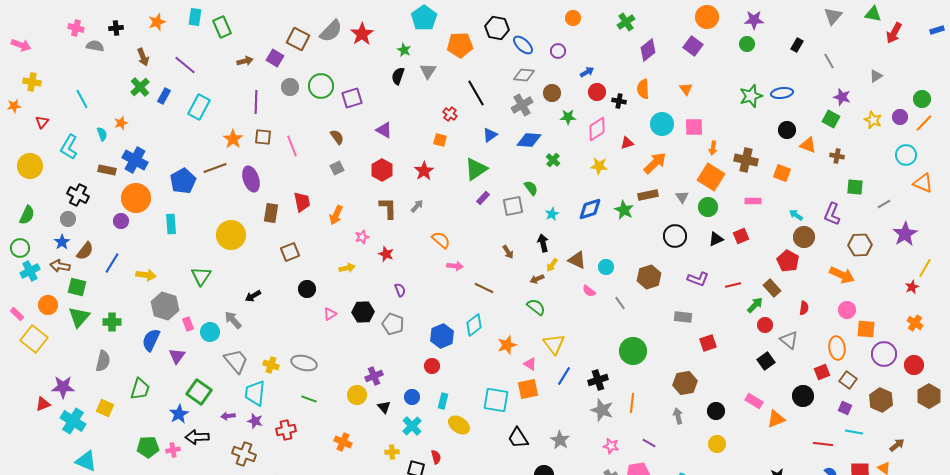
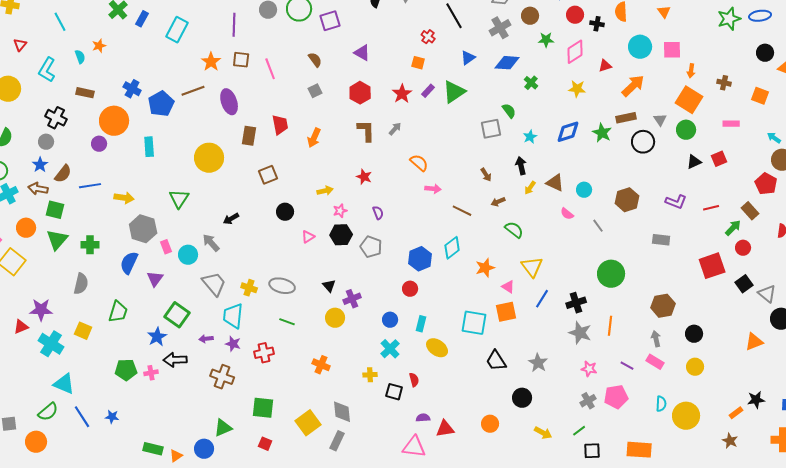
blue cross: (135, 160) -> (132, 89), moved, size x0.7
brown cross: (746, 160) -> (724, 83), size x0.6
purple rectangle: (483, 198) -> (428, 91), moved
black circle: (675, 236) -> (643, 142), moved
pink star: (362, 237) -> (340, 211), moved
blue line: (112, 263) -> (90, 186), turned 50
brown arrow: (537, 279) -> (498, 202), moved
gray triangle: (789, 340) -> (767, 294), moved
red square: (708, 343) -> (712, 266), moved, size x1.5
pink rectangle: (754, 401) -> (655, 362), moved
black triangle: (384, 407) -> (329, 286), moved

